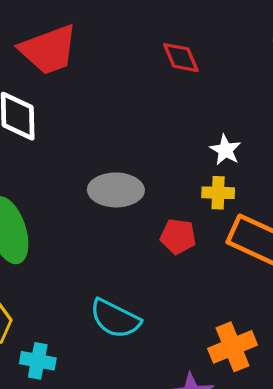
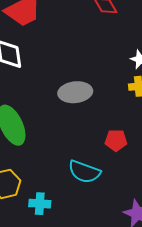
red pentagon: (178, 236) -> (116, 140), moved

